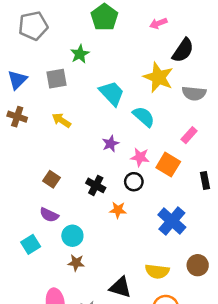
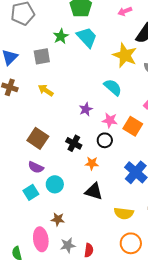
cyan trapezoid: (112, 93) -> (87, 37), moved
brown square: (52, 179) -> (38, 138), size x1.5
cyan square: (31, 244) -> (31, 192), moved
brown star: (76, 263) -> (58, 219), moved
black triangle: (120, 287) -> (94, 191), moved

